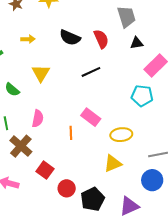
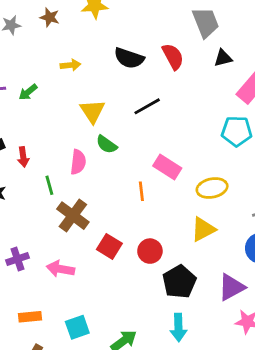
black line: (91, 72) -> (147, 106), moved
green semicircle: (12, 90) -> (107, 144), moved
pink semicircle: (38, 119) -> (78, 162), moved
red circle: (67, 188) -> (150, 251), moved

